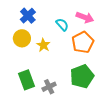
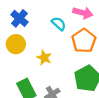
yellow star: (43, 45) -> (44, 58), moved

